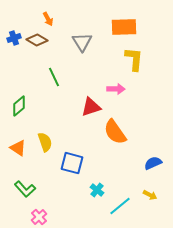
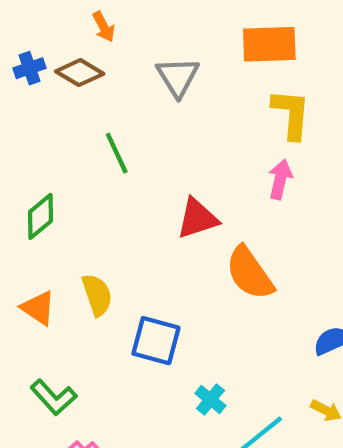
pink arrow: (116, 89) -> (280, 179), moved, turned -78

